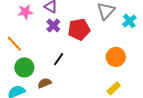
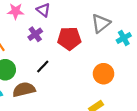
purple cross: (53, 26) -> (35, 34), moved
brown semicircle: (44, 83) -> (24, 90), size x1.5

